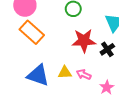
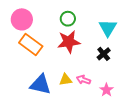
red star: (84, 41) -> (69, 42), moved

